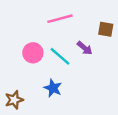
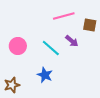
pink line: (60, 19) -> (64, 16), moved
pink circle: (33, 53) -> (18, 46), moved

